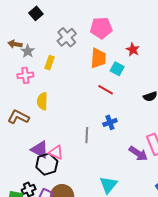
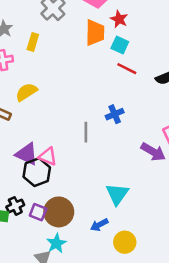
red star: (133, 50) -> (119, 19), moved
red line: (106, 90) -> (127, 69), moved
yellow semicircle: (42, 101) -> (26, 92), turned 60

